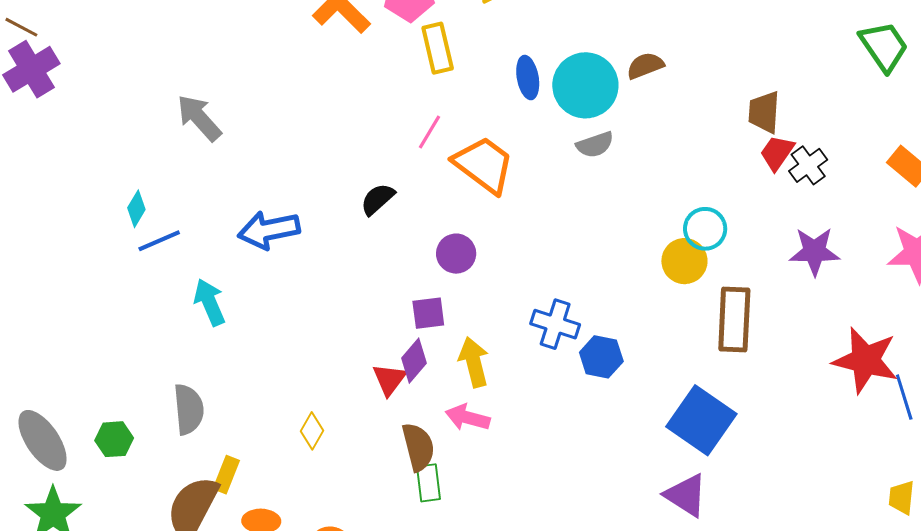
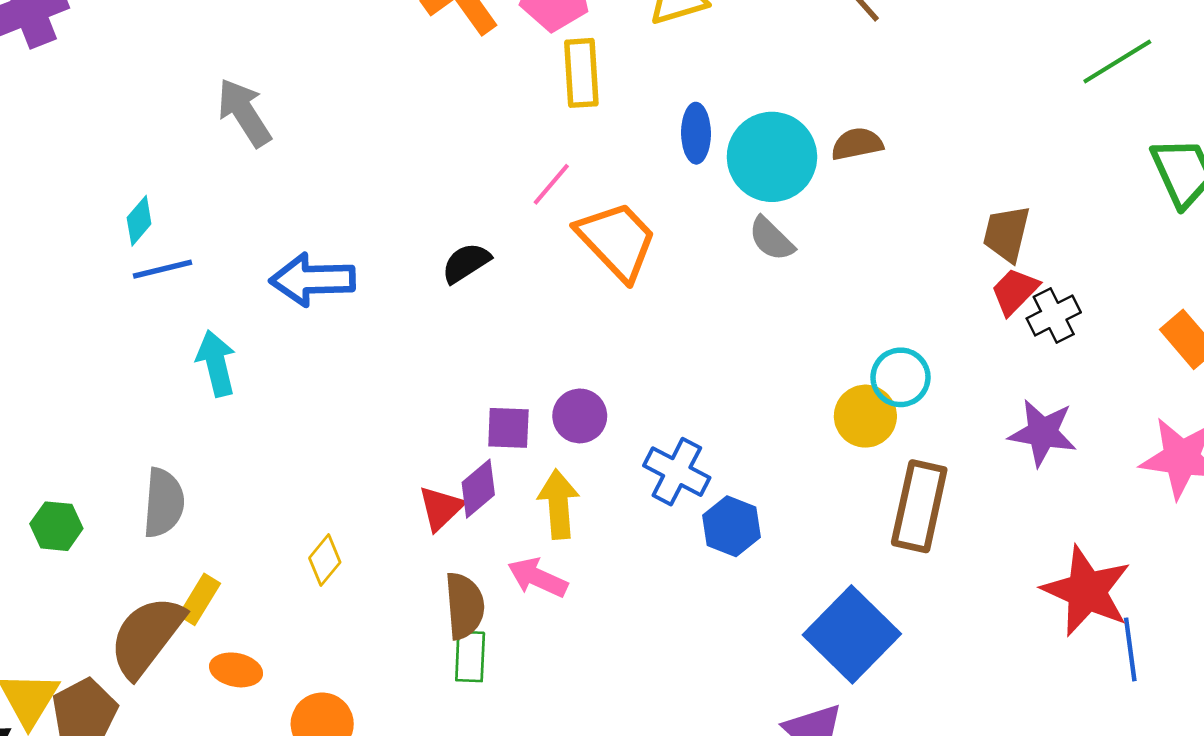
gray semicircle: (595, 145) -> (771, 239), turned 54
purple circle: (456, 254) -> (580, 416), moved

